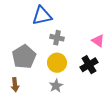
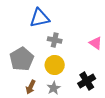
black cross: (89, 65) -> (87, 81), moved
brown arrow: (15, 85) -> (31, 87), moved, turned 32

